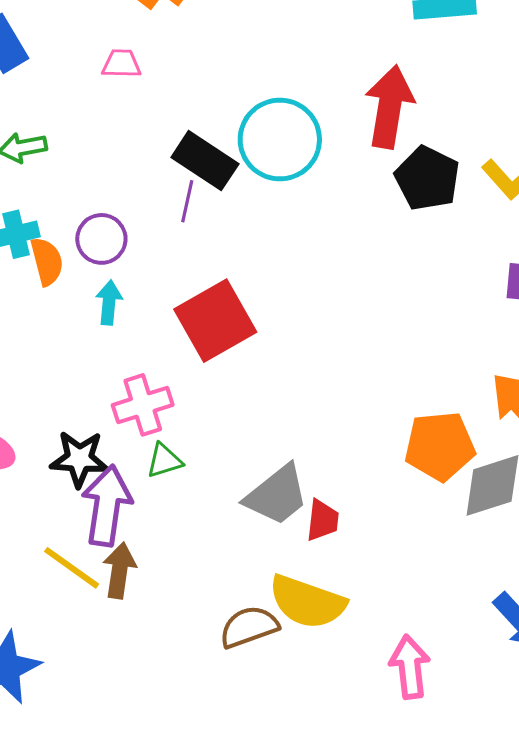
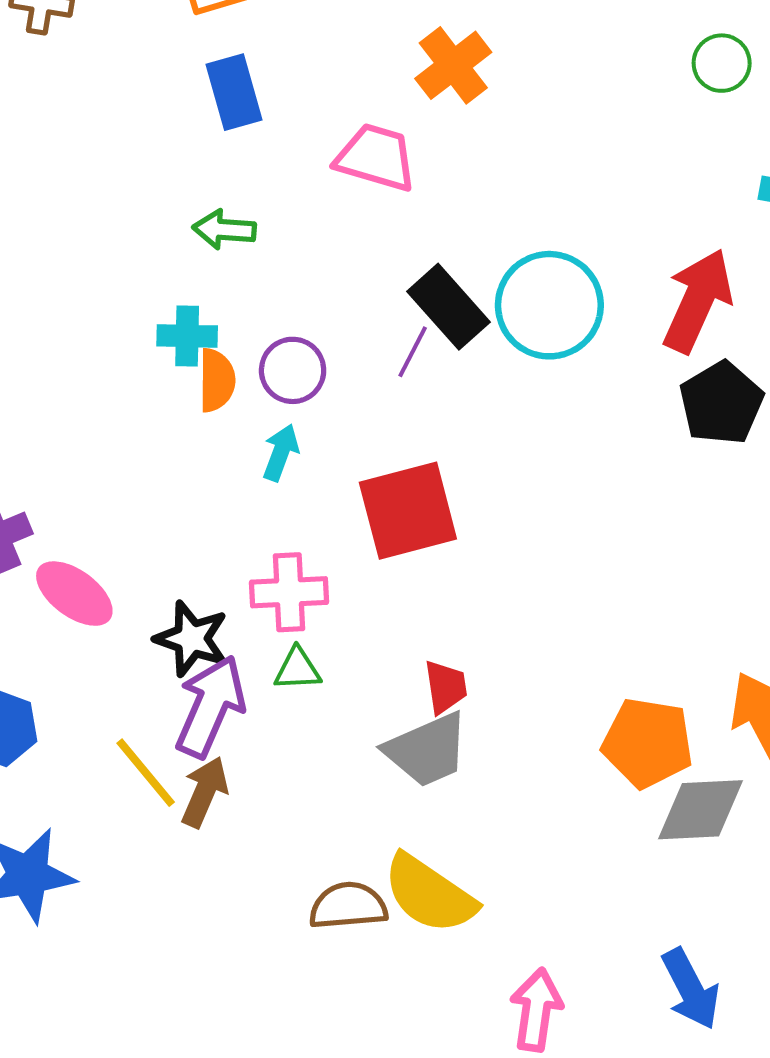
pink trapezoid: (121, 64) -> (376, 157), size x1.6
red trapezoid: (323, 520) -> (446, 687), moved, turned -30

